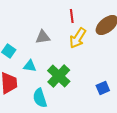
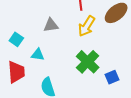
green cross: (59, 76) -> (88, 62), moved

